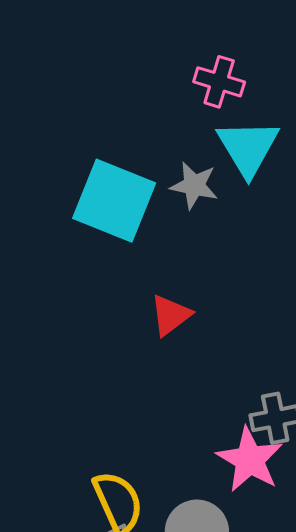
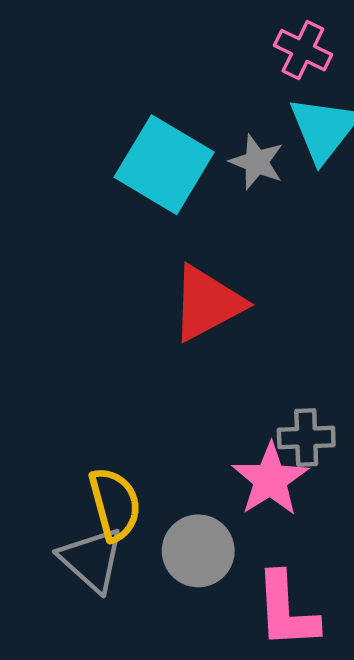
red triangle: (171, 315) -> (207, 303), size x1.6

